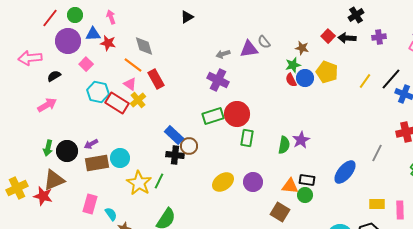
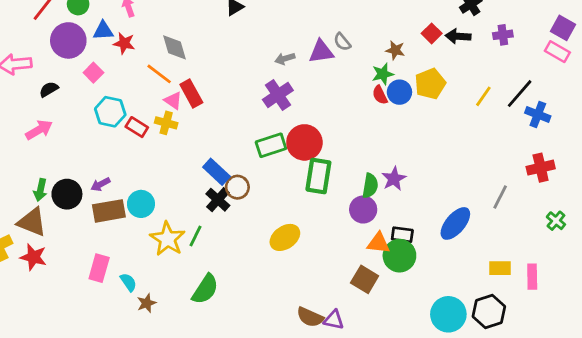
yellow pentagon: (327, 72) -> (430, 84), turned 30
purple cross: (218, 80) -> (278, 95), turned 30
pink triangle: (130, 84) -> (173, 101), moved
yellow cross: (138, 100) -> (166, 123), turned -35
red rectangle: (117, 103) -> (137, 127), size x0.7
green rectangle: (247, 138) -> (318, 176), size x1.4
black cross: (175, 155) -> (218, 200), turned 36
brown triangle: (54, 180) -> (32, 222), moved, turned 45
purple circle: (253, 182) -> (363, 210), moved
green circle: (305, 195) -> (399, 256), size x1.5

